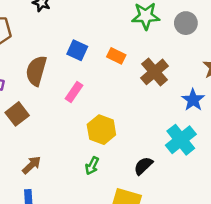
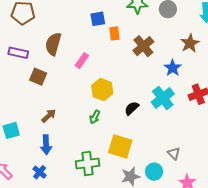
blue square: (77, 50) -> (98, 19), moved, turned -35
orange rectangle: (116, 56) -> (114, 33), turned 56
brown square: (17, 114) -> (38, 77), turned -30
black semicircle: (143, 166) -> (132, 108), moved

